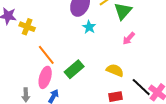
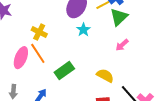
yellow cross: (27, 27) -> (39, 32), moved
pink ellipse: (45, 77) -> (21, 58), moved

